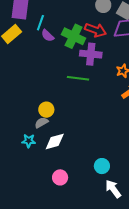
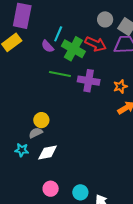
cyan line: (40, 23) -> (58, 34), moved
purple cross: (91, 54) -> (89, 81), moved
green line: (78, 78) -> (60, 74), moved
cyan circle: (102, 166) -> (80, 192), moved

